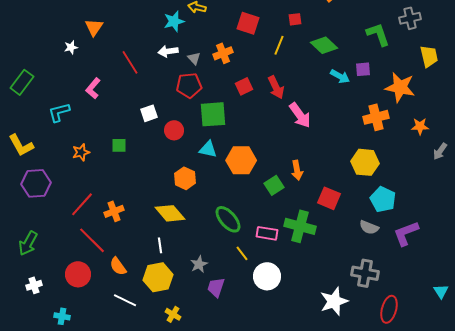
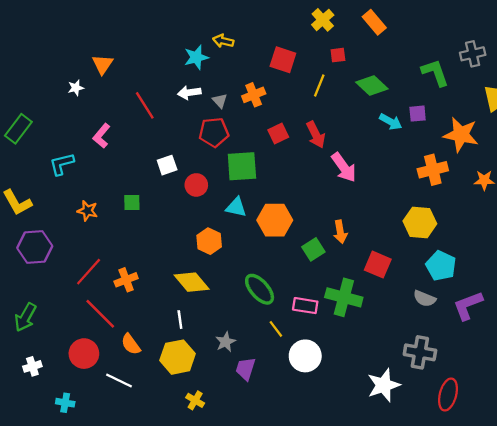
orange star: (81, 152) -> (87, 211), turned 30
white line: (125, 300) -> (119, 380), moved

